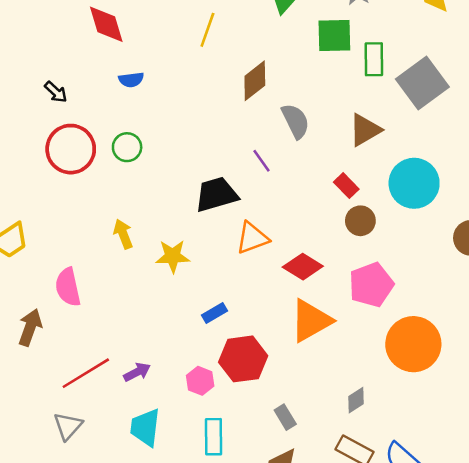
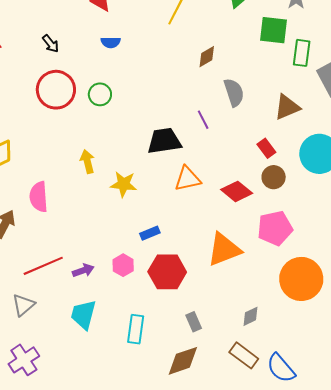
brown diamond: (255, 81) -> (207, 57), size x0.7
red diamond: (303, 267) -> (237, 191), moved
pink hexagon: (200, 381) -> (123, 265), moved

